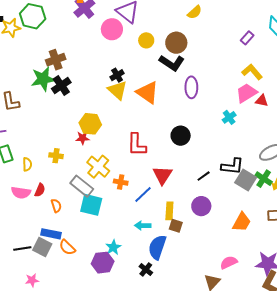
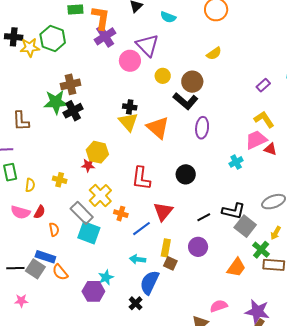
black cross: (117, 75) -> (130, 107), turned 32
green cross: (264, 179) -> (261, 250), moved

